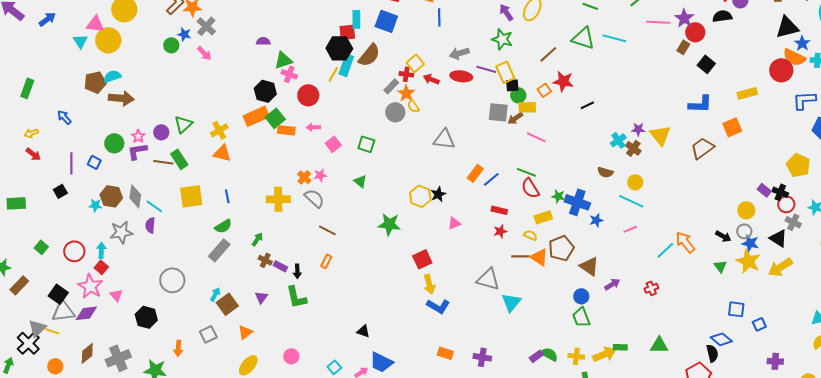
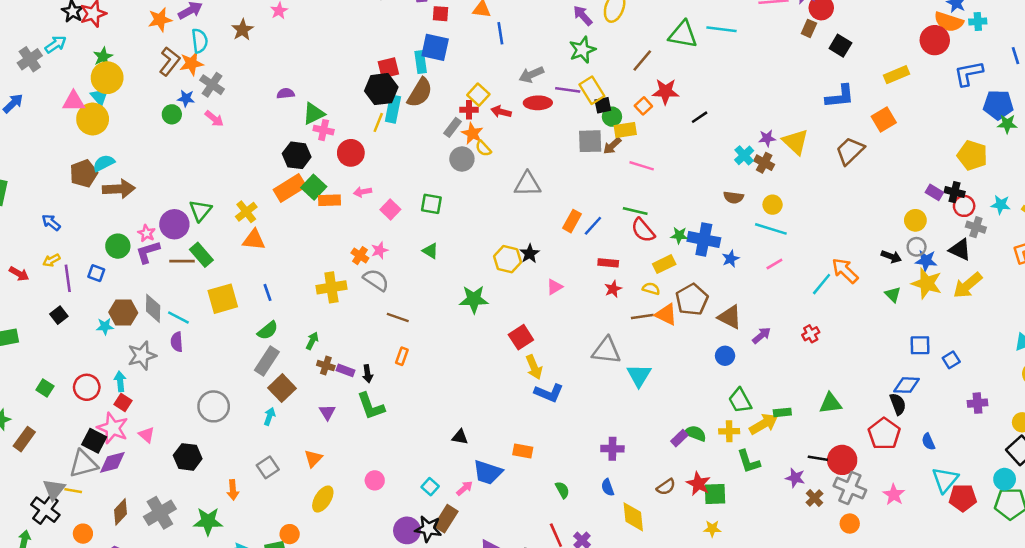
cyan rectangle: (356, 19) -> (421, 62), moved
green star: (502, 39) -> (582, 50), turned -30
cyan triangle: (80, 41) -> (100, 96), moved
purple circle: (161, 132) -> (174, 224), size x1.5
yellow arrow: (31, 133) -> (51, 260), moved
black square: (58, 294) -> (94, 441), moved
brown square: (227, 304) -> (282, 388), moved
green trapezoid: (581, 317) -> (740, 401), moved
blue diamond: (721, 339) -> (907, 385), turned -30
orange rectangle: (445, 353) -> (523, 451), moved

